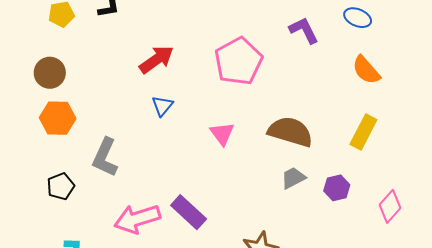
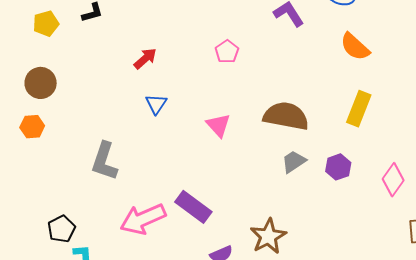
red arrow: (156, 60) -> (145, 59), size x0.7
pink pentagon: (238, 61) -> (227, 52), size x0.5
orange hexagon: (58, 118) -> (32, 127), moved, size x0.7
black pentagon: (61, 186) -> (61, 229), moved

